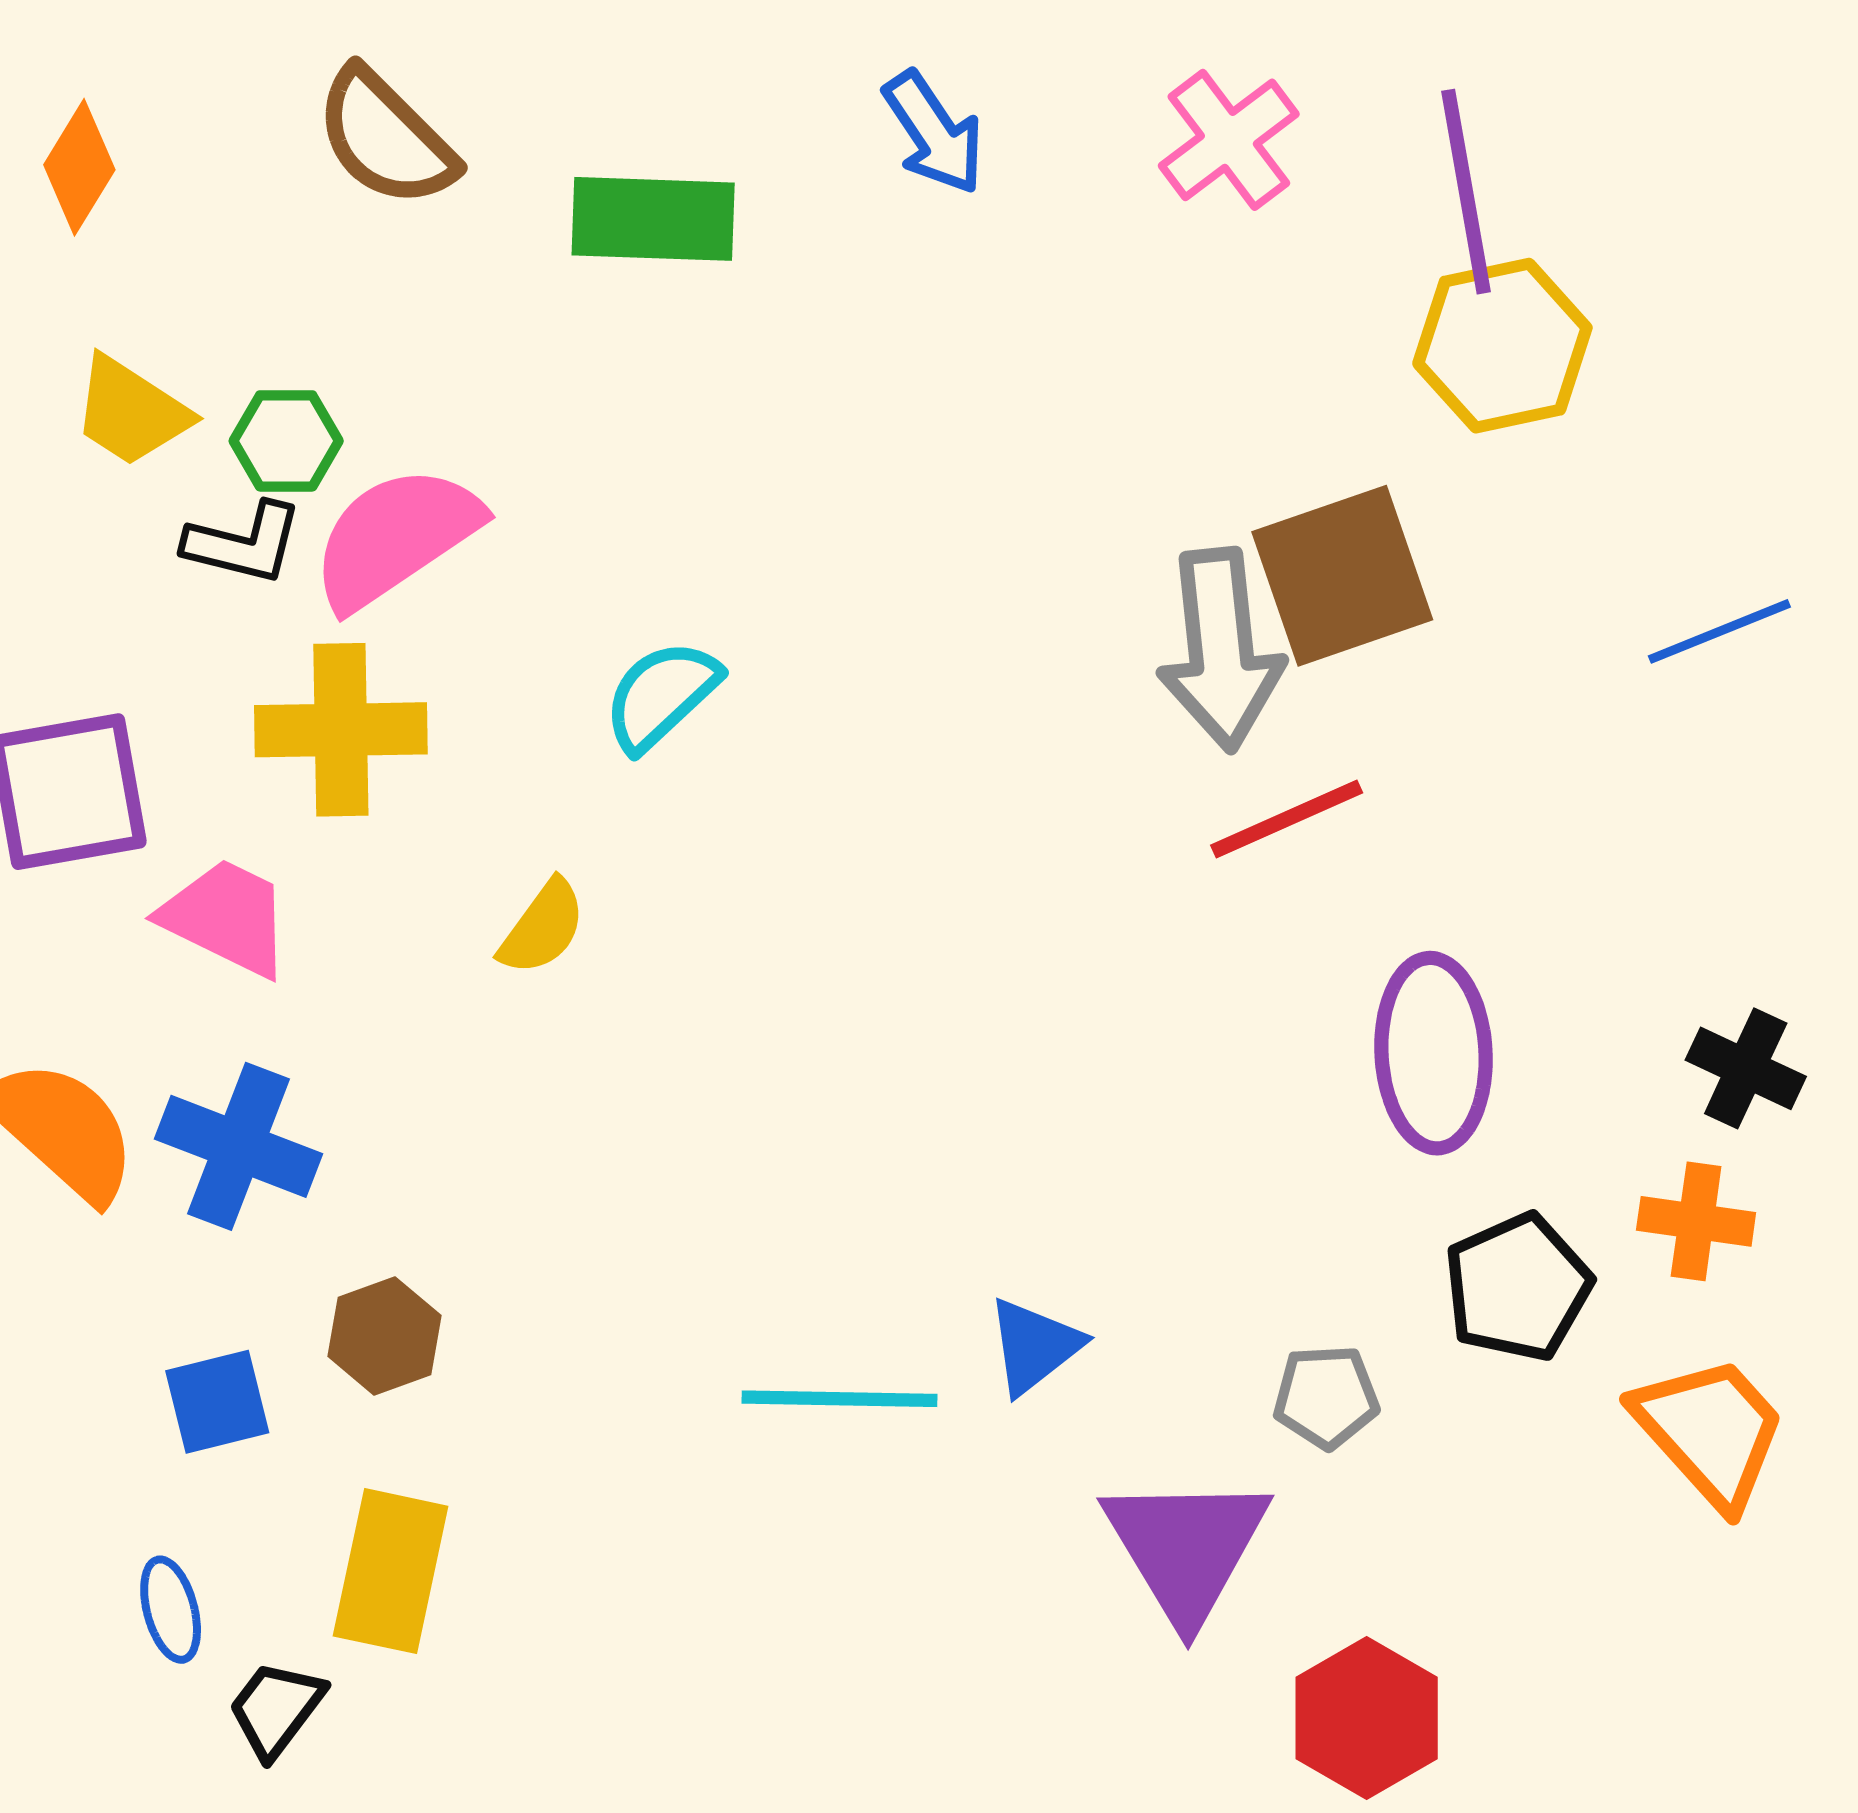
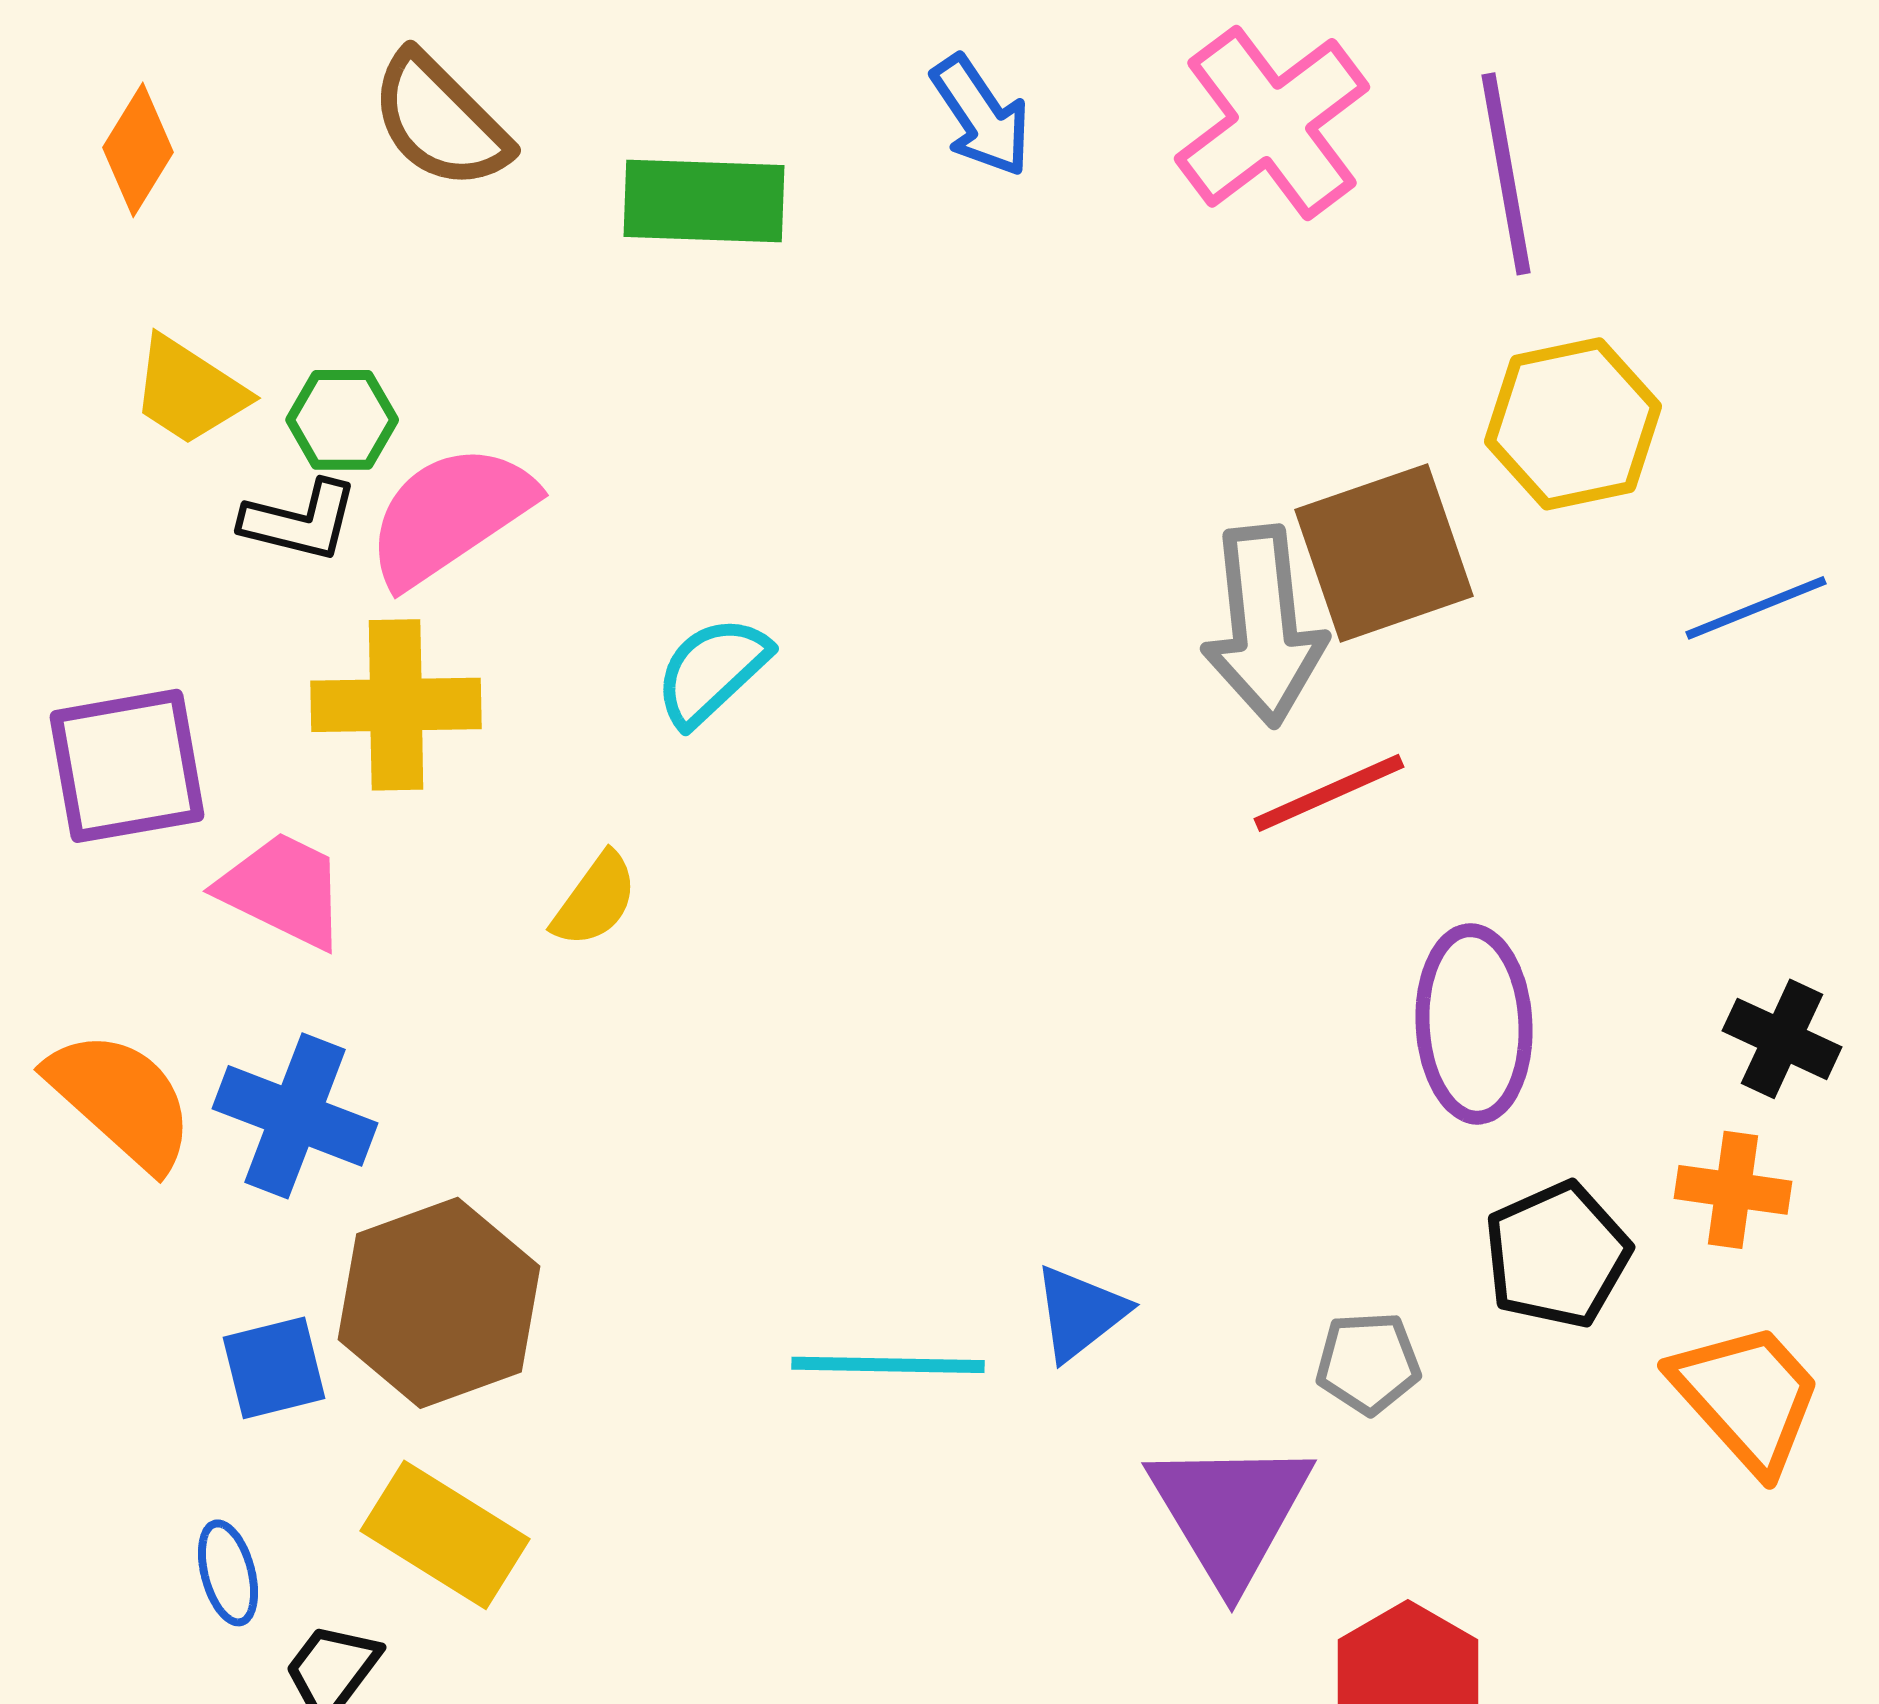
pink cross: (1229, 140) -> (1272, 123), size x1.4
yellow hexagon: (1502, 346) -> (1573, 424), moved
brown hexagon: (384, 1336) -> (439, 1303), size x1.8
yellow rectangle: (391, 1571) -> (445, 1535), turned -70

